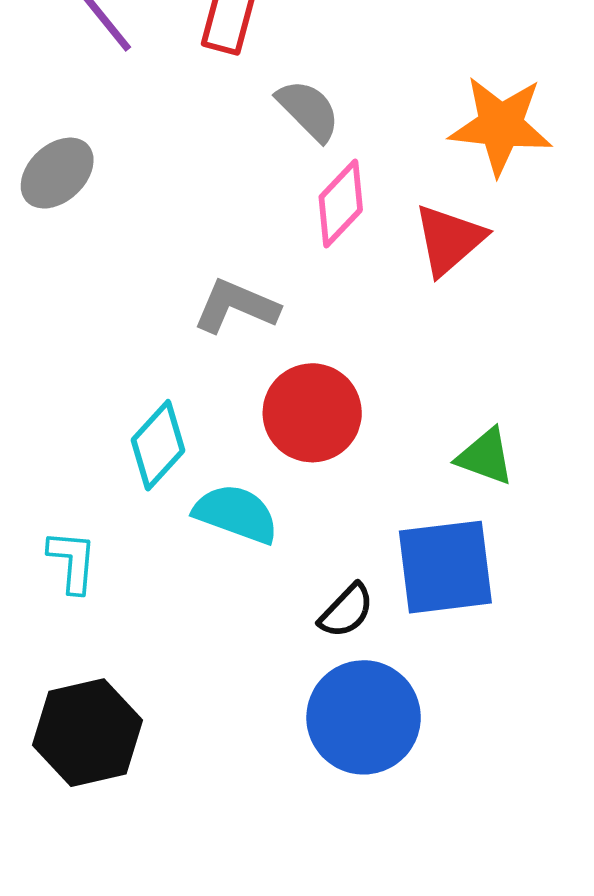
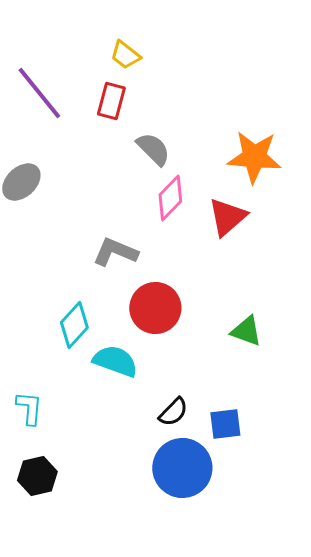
cyan L-shape: (72, 561) -> (29, 408), moved
blue square: (445, 567) -> (225, 424), moved, size x0.6
black hexagon: (88, 733) -> (37, 476), size x0.7

